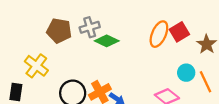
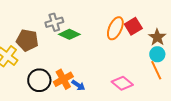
brown pentagon: (59, 31) -> (27, 40), moved
cyan circle: (186, 73) -> (157, 54), moved

